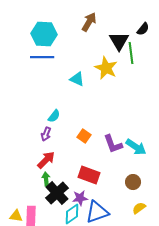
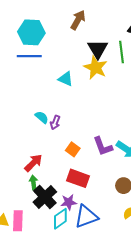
black triangle: (119, 41) -> (98, 49), moved
cyan semicircle: (54, 116) -> (42, 117), turned -88
purple arrow: (46, 134) -> (55, 122), moved
orange square: (84, 136) -> (73, 149), moved

